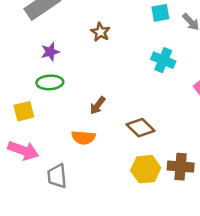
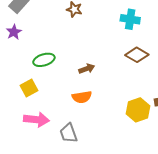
purple star: (50, 52) -> (14, 32), moved
brown arrow: (98, 105) -> (87, 69), turned -133
brown diamond: (141, 128) -> (137, 55), moved

